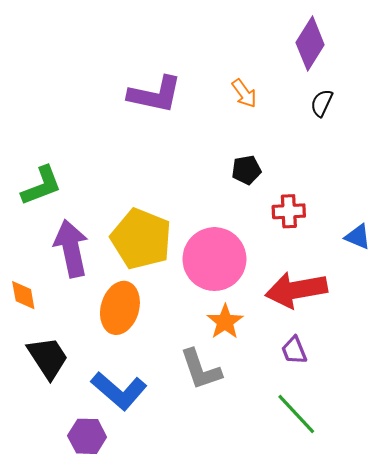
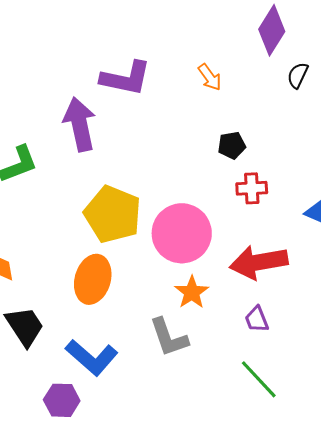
black semicircle: (322, 103) -> (298, 75), moved
black pentagon: (246, 170) -> (232, 145), moved
purple arrow: (71, 248) -> (80, 124), moved

